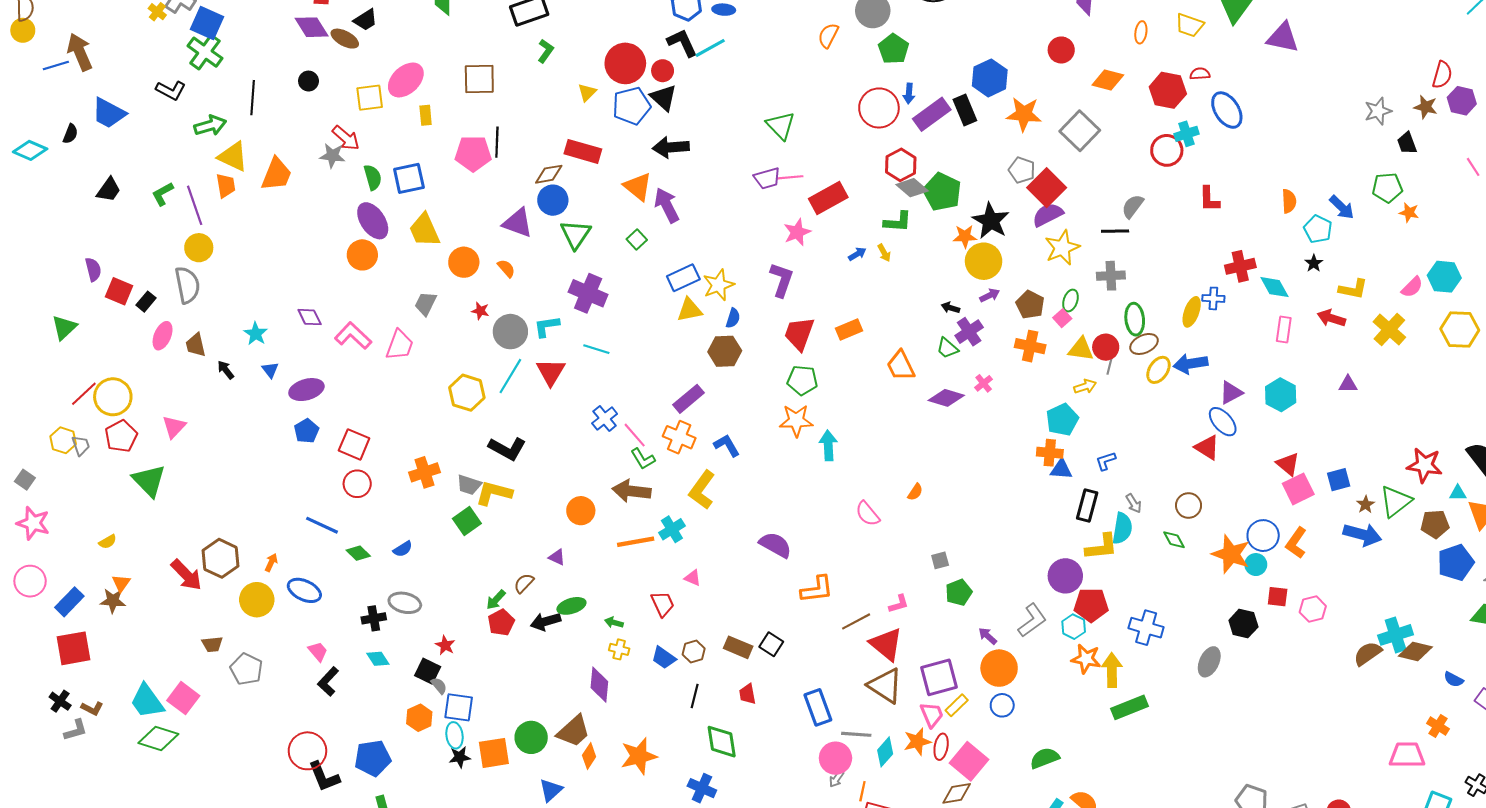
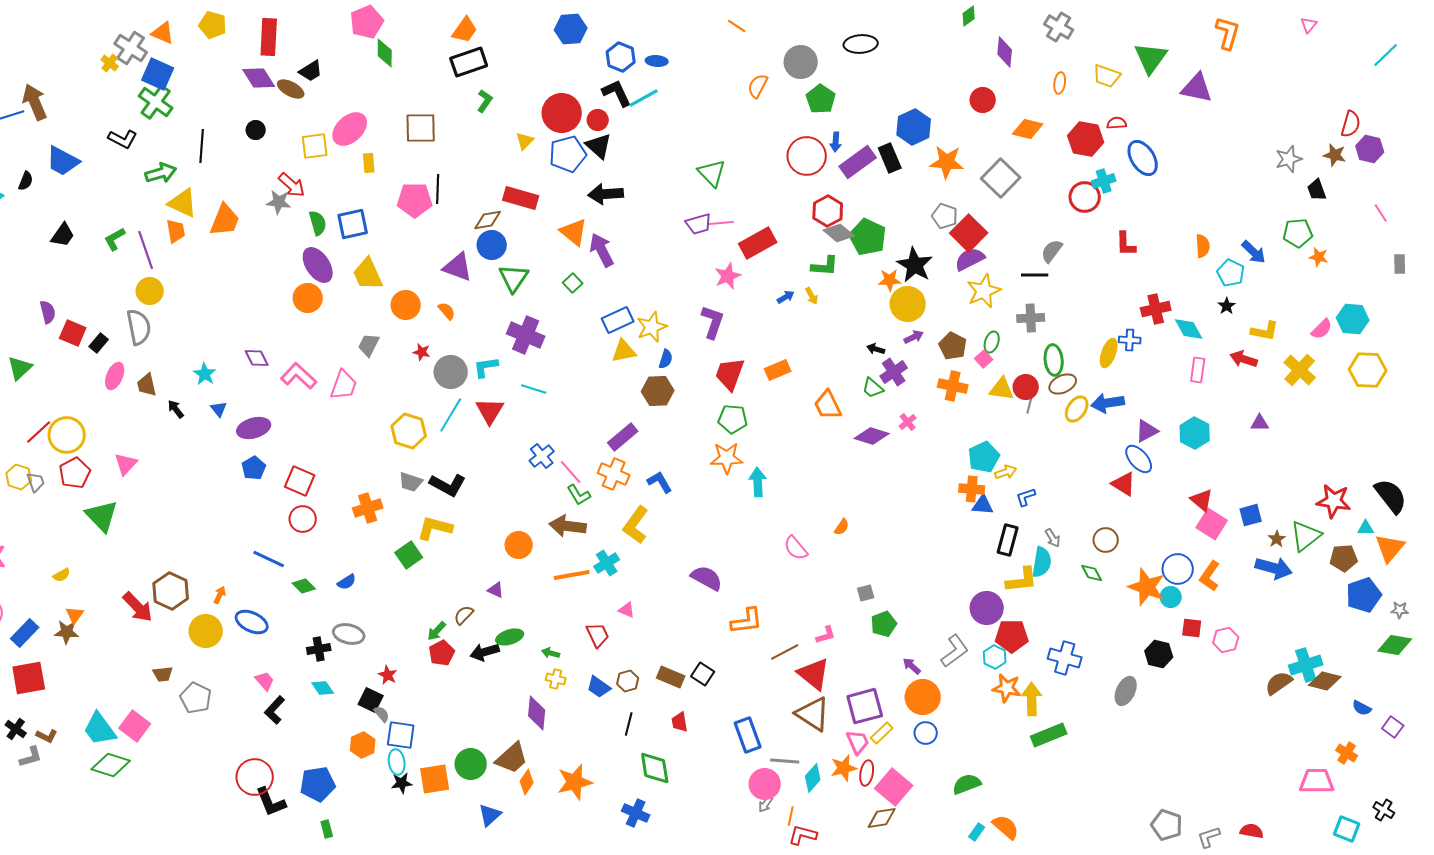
yellow arrow: (1085, 386) -> (1006, 472), moved
gray trapezoid: (469, 485) -> (411, 482), moved
pink square: (1298, 489) -> (1212, 524), turned -32

